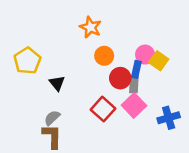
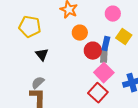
pink circle: (145, 55) -> (113, 14), moved
yellow pentagon: (27, 61) -> (30, 27), moved, turned -30
red square: (103, 109) -> (98, 93), moved

